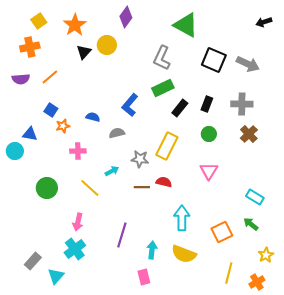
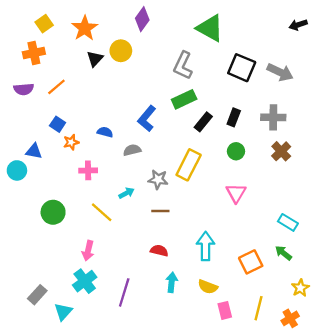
red semicircle: (164, 182) -> (159, 251), moved
purple line: (122, 235) -> (124, 292), moved
yellow semicircle: (184, 254) -> (208, 287), size x0.7
pink rectangle: (144, 277) -> (225, 310), moved

